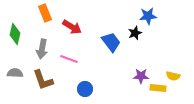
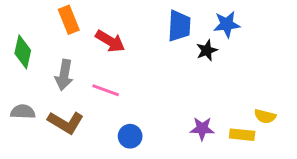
blue trapezoid: (111, 42) -> (179, 26), moved, turned 40
purple star: (141, 76) -> (202, 129), moved
brown L-shape: (43, 80) -> (66, 122), turned -40

